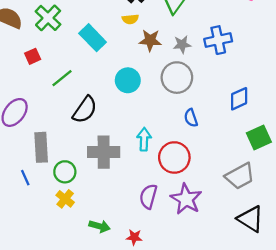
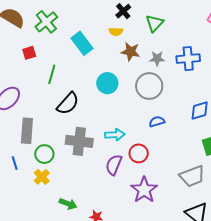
green line: (62, 78) -> (52, 74), turned -42
blue semicircle: (191, 118) -> (157, 122), turned 84
cyan arrow: (144, 139) -> (115, 135), turned 78
red circle: (174, 157) -> (139, 153), size x0.7
blue line: (25, 178) -> (15, 163), moved
purple semicircle: (148, 196) -> (114, 165), moved

